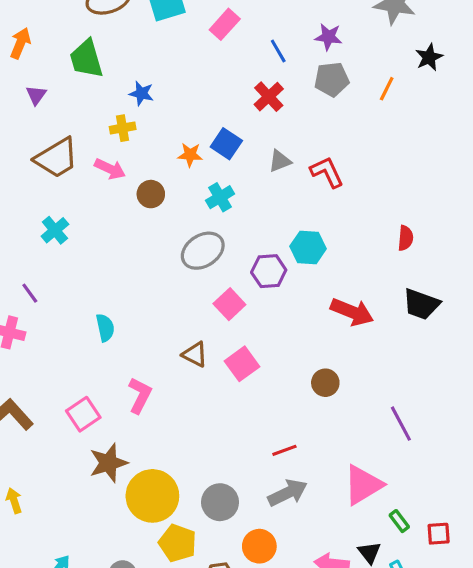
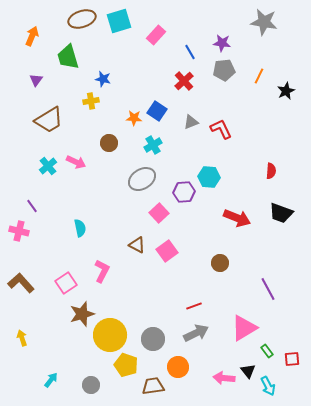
orange arrow: (20, 43) -> (32, 36), moved
black star: (429, 57) -> (286, 91), moved
pink arrow: (110, 169) -> (76, 162), moved

